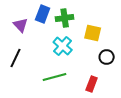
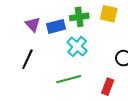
blue rectangle: (43, 14) -> (56, 26), moved, turned 54
yellow square: (93, 33) -> (109, 14), moved

